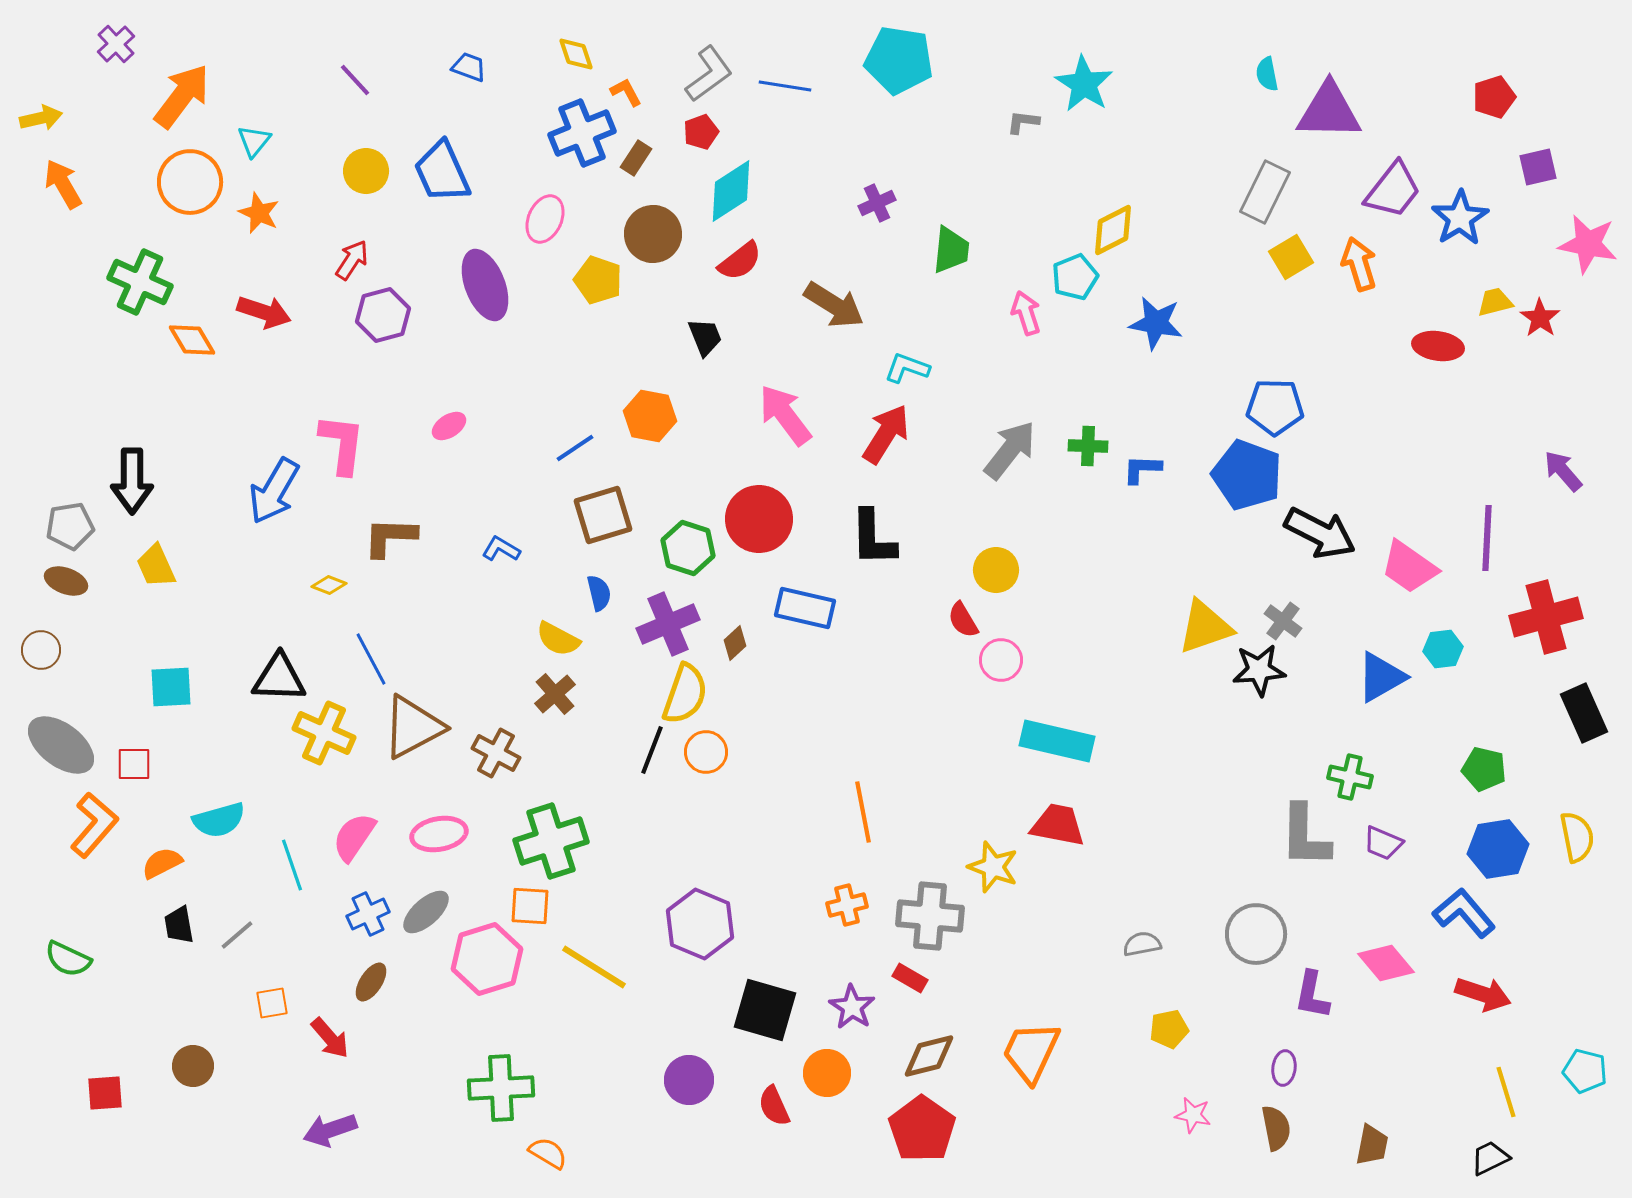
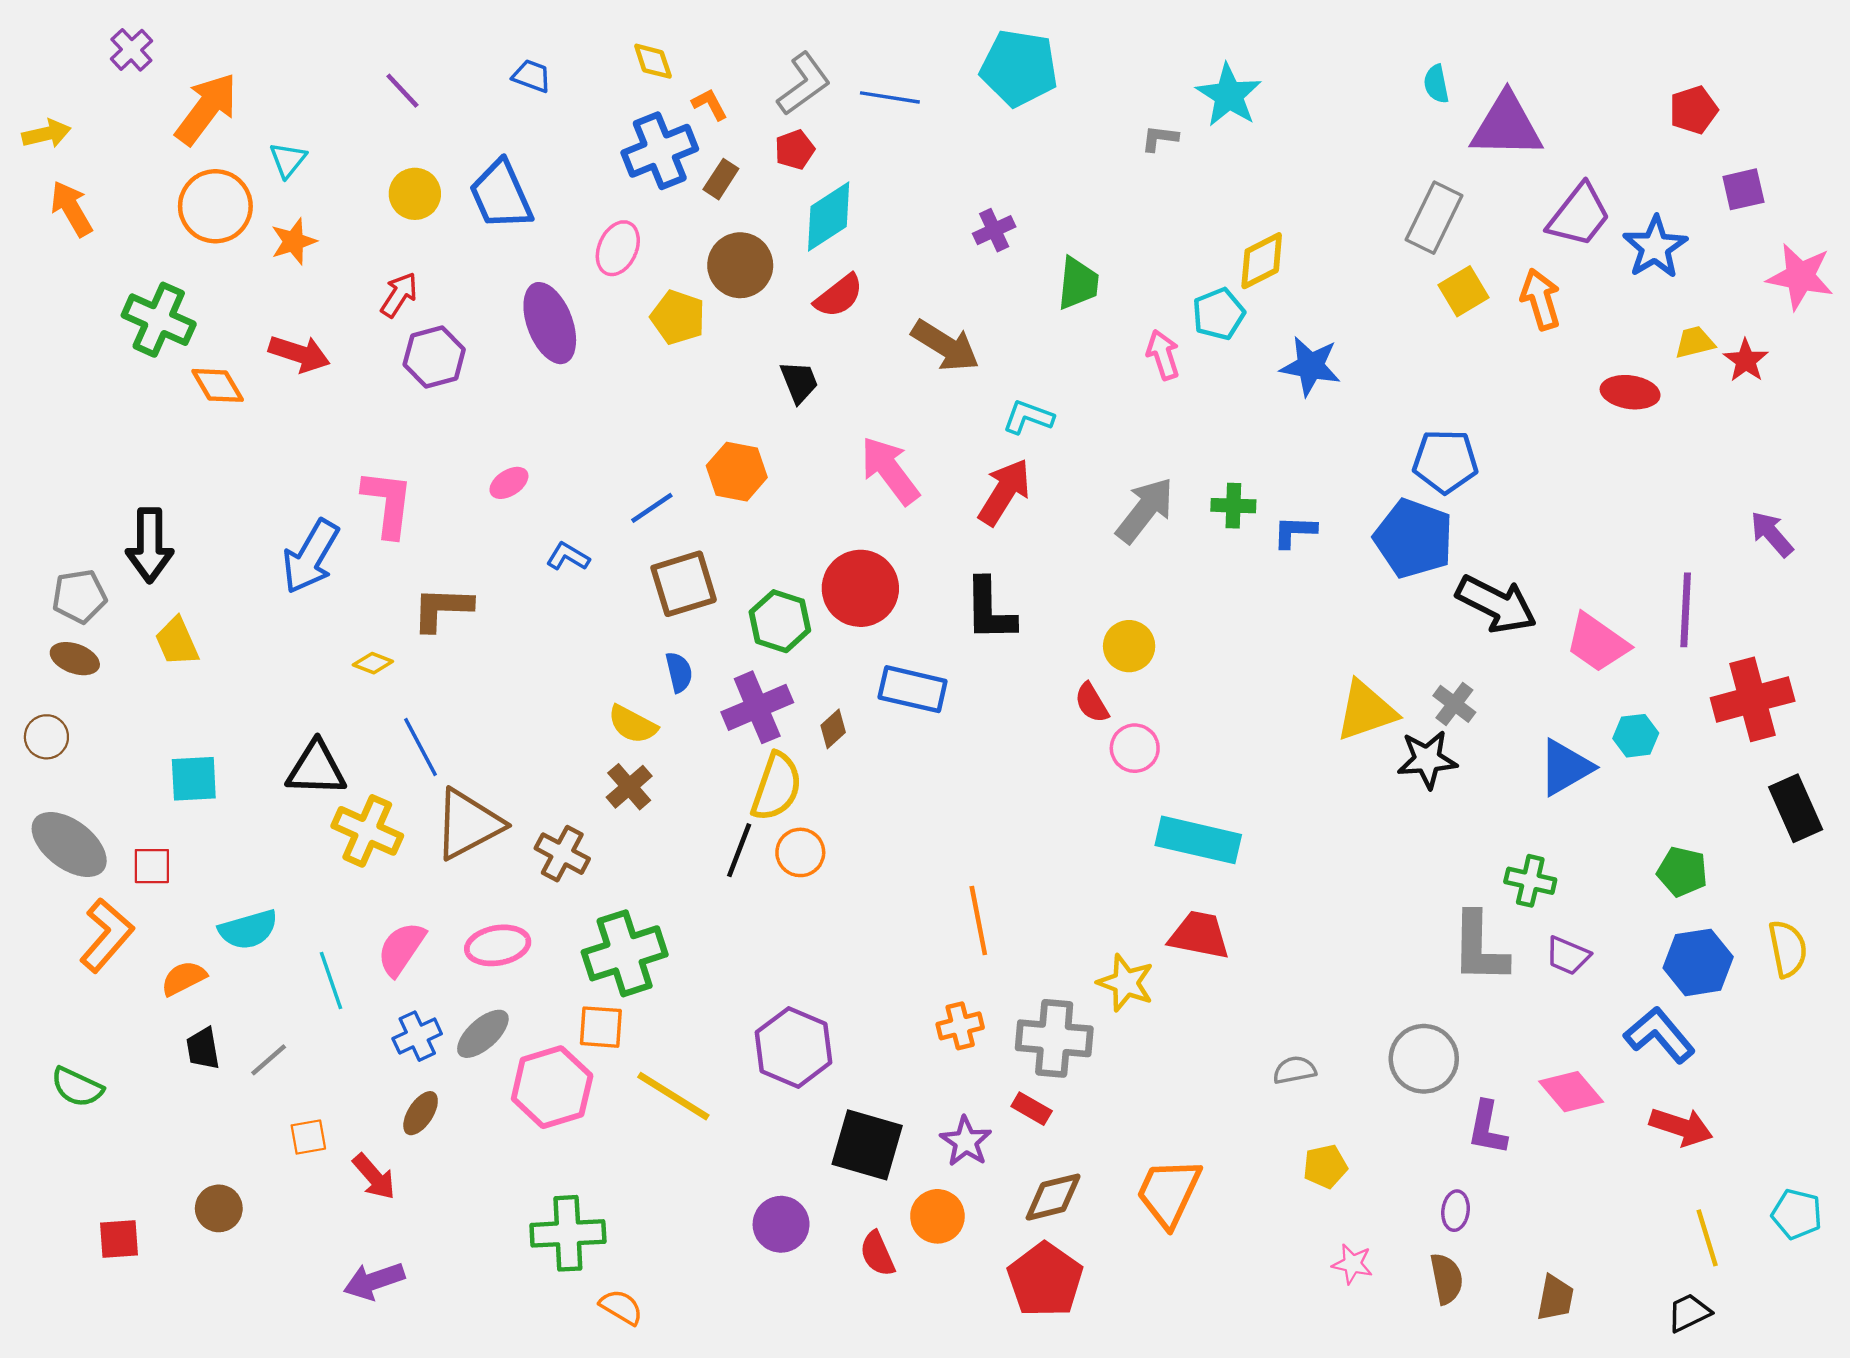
orange star: (259, 213) -> (294, 241), turned 30
blue L-shape: (501, 549) -> (568, 557), moved

